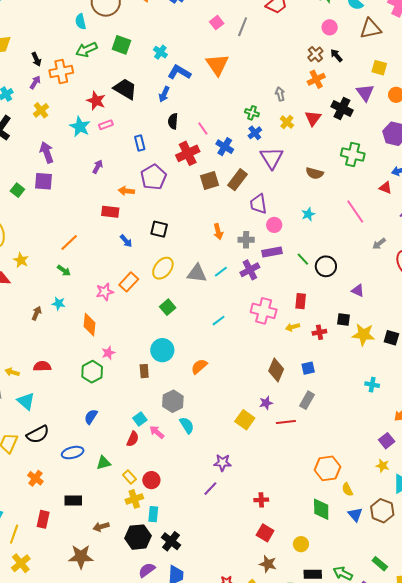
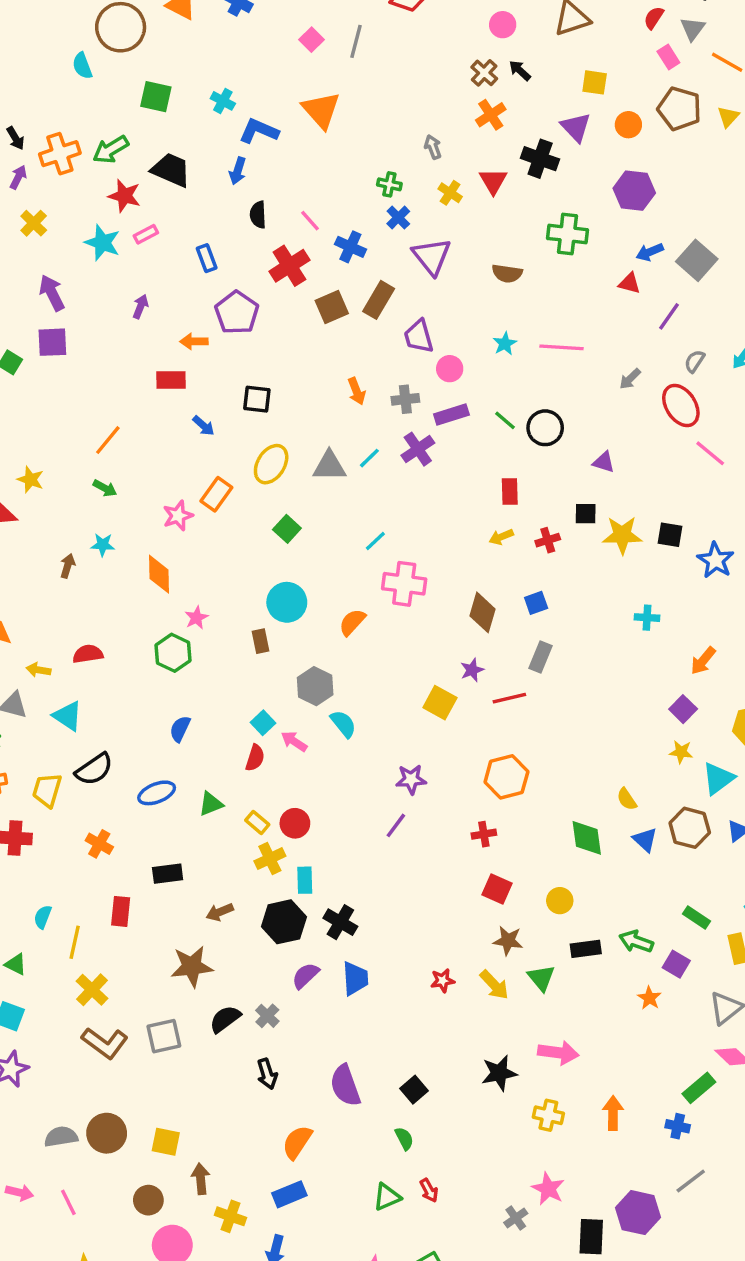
green arrow: (86, 50) -> (111, 150), moved
pink line: (355, 212) -> (562, 347), moved, turned -45
pink cross: (264, 311) -> (404, 584), moved
orange hexagon: (327, 468) -> (506, 777), moved

